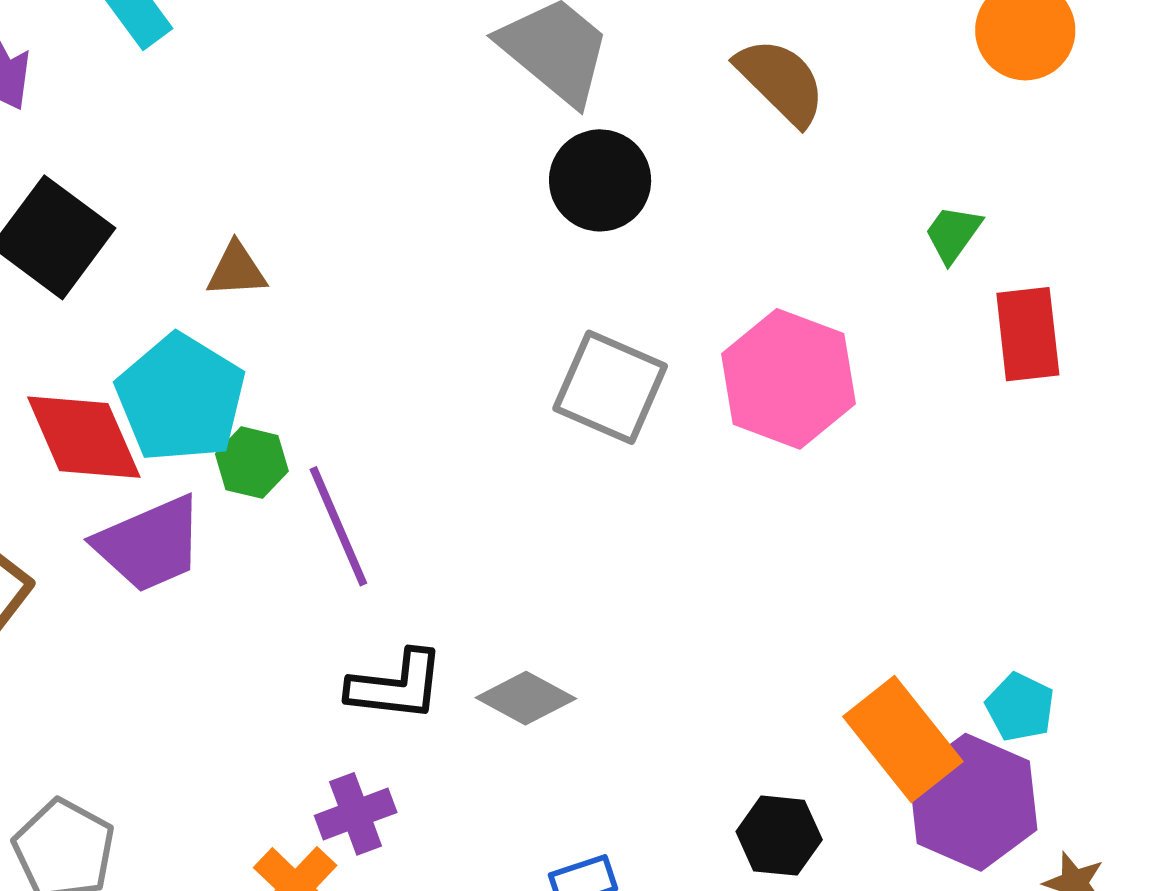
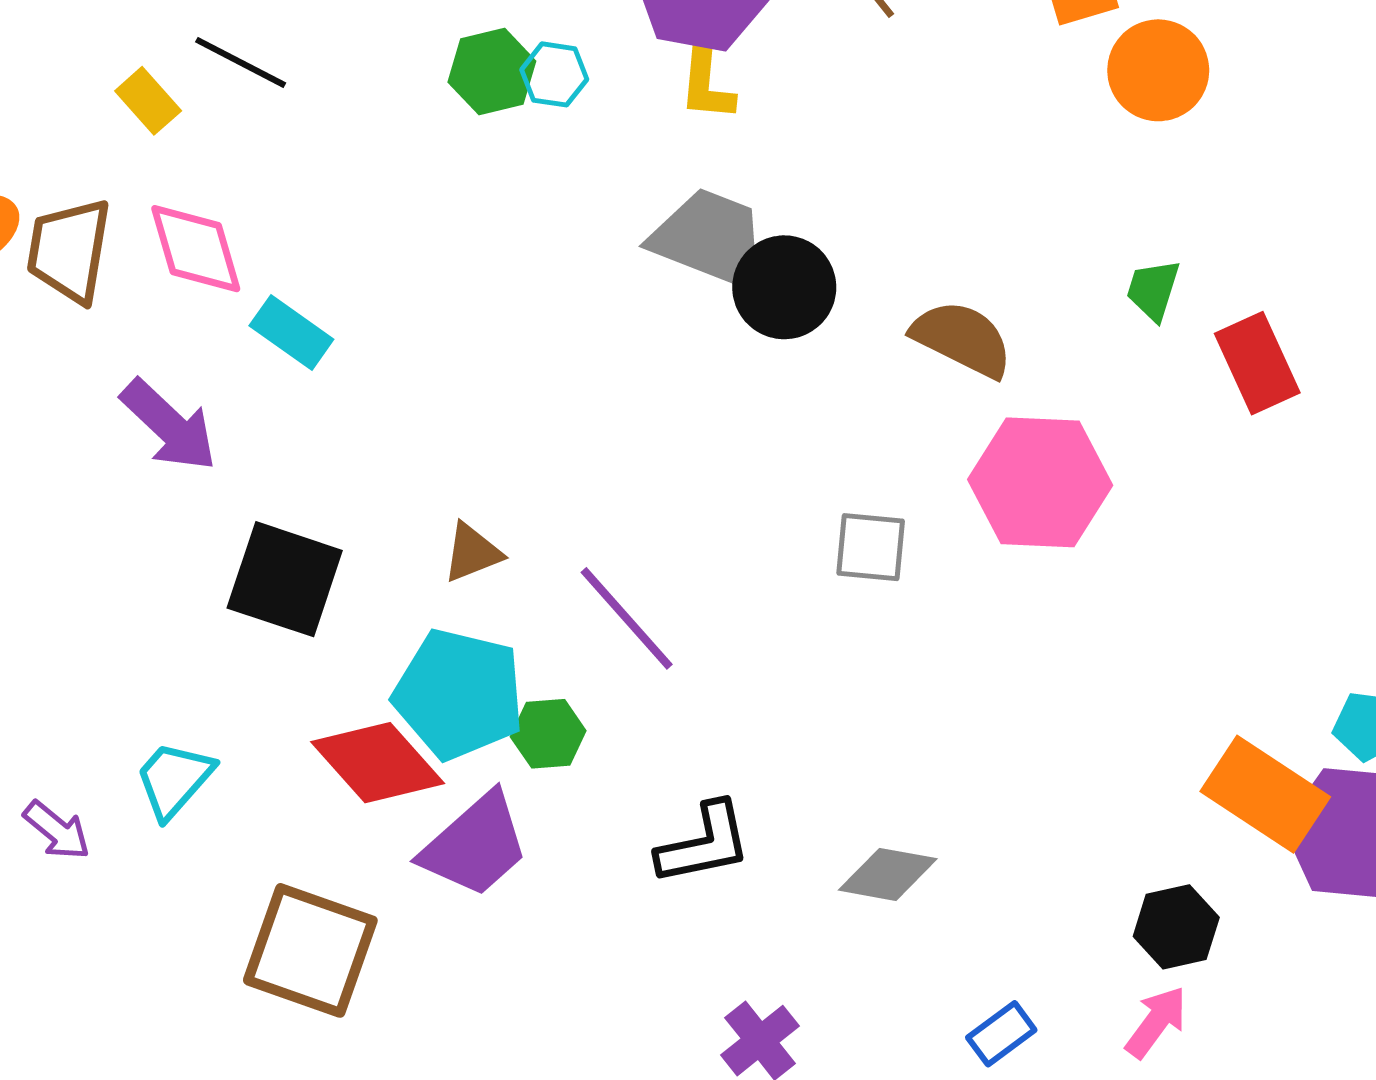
brown semicircle: (781, 81) -> (962, 339), moved
black circle: (600, 180) -> (784, 287), moved
gray square: (610, 387) -> (871, 547), size x0.7
purple line: (338, 526) -> (627, 618), moved
black L-shape: (396, 686) -> (704, 844), moved

